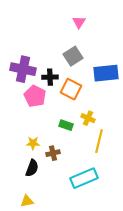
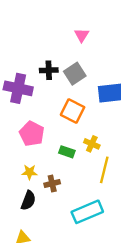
black cross: (50, 77) -> (49, 70), moved
pink pentagon: (35, 96) -> (32, 134), moved

